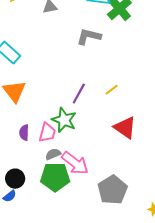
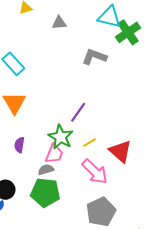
yellow line: (112, 90) -> (89, 143), moved
pink trapezoid: (47, 133) -> (54, 154), moved
pink arrow: (75, 163) -> (95, 172), moved

